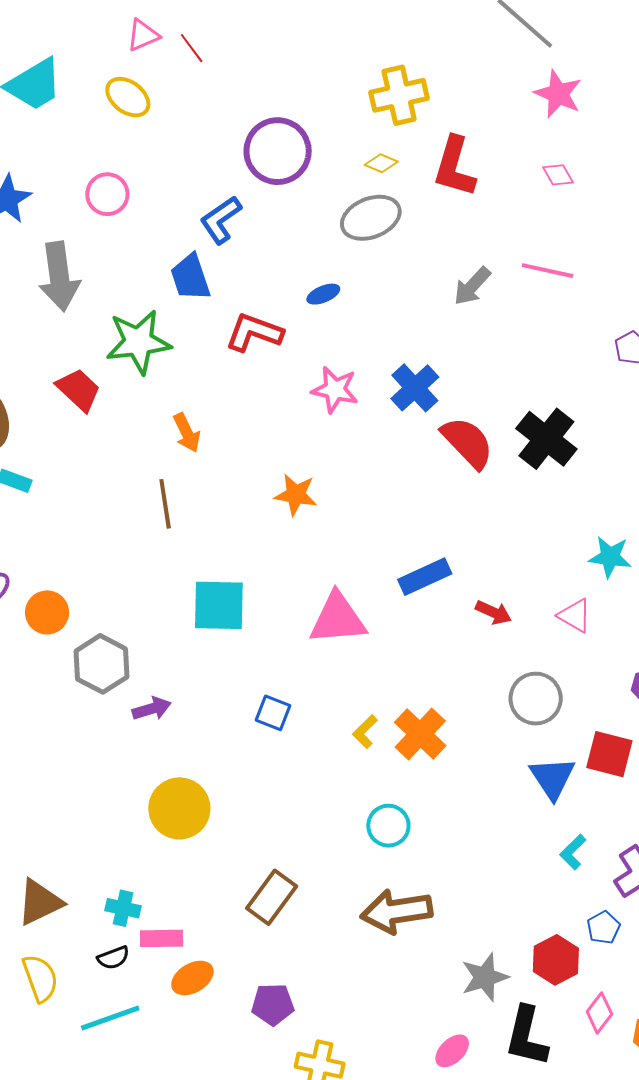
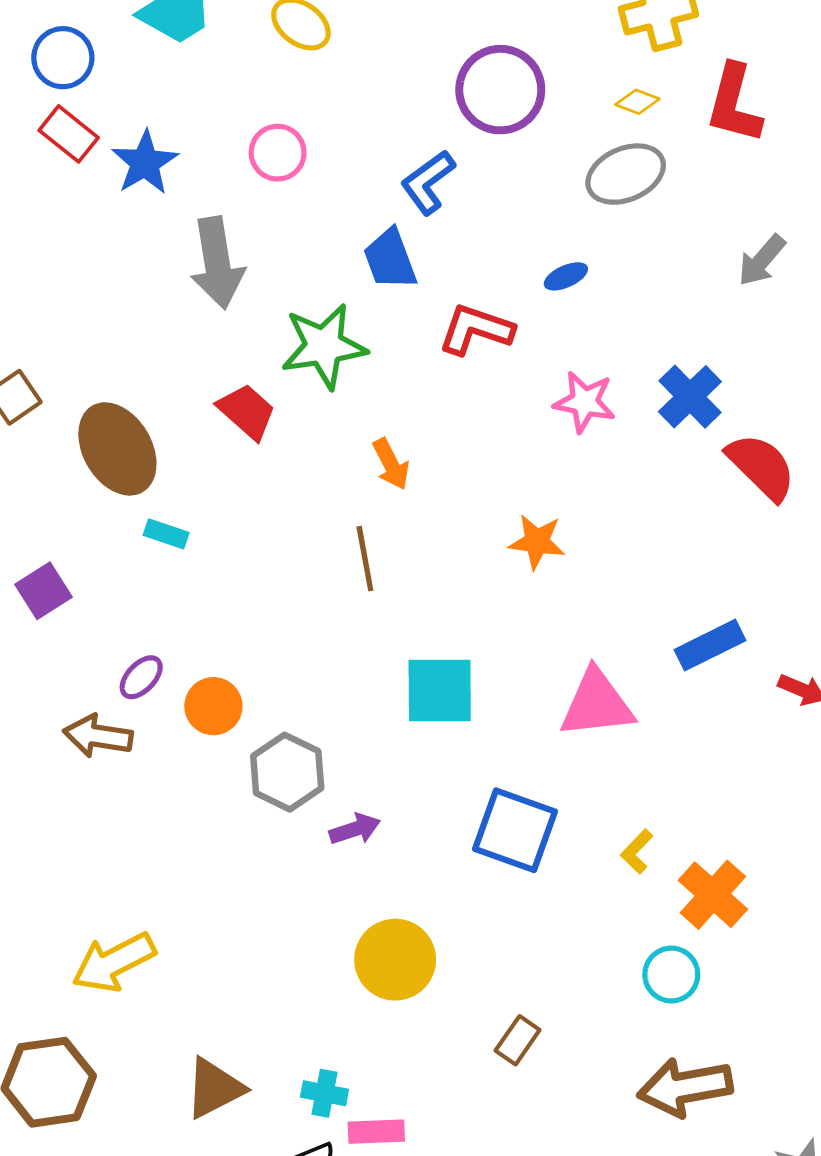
blue square: (273, 713) -> (515, 830), size x1.8
orange cross: (420, 734) -> (713, 895), moved
brown rectangle: (272, 897) -> (518, 1040), moved, size x0.7

